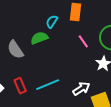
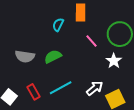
green semicircle: (39, 38) -> (53, 57), moved
gray semicircle: (15, 50) -> (25, 56), turned -42

